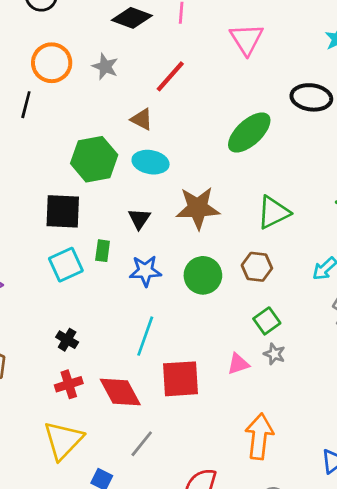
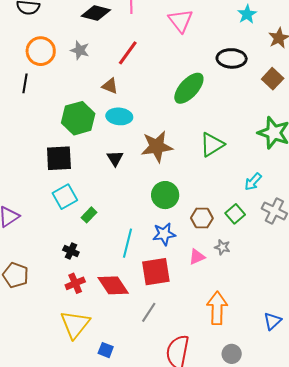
green rectangle: (103, 251) -> (89, 215), moved, turned 42
brown hexagon: (257, 267) -> (202, 218), moved
blue star: (145, 271) -> (164, 234), moved
green square: (267, 321) -> (235, 214), moved
gray line: (142, 444) -> (149, 312), moved

